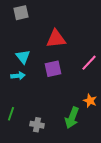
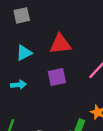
cyan triangle: (23, 57) -> (24, 53), moved, turned 42

